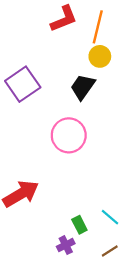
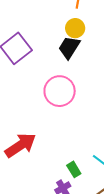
yellow circle: (100, 56) -> (75, 28), moved

